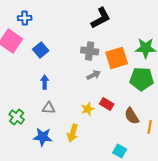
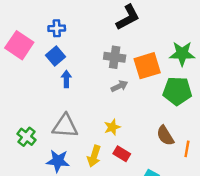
blue cross: (25, 18) -> (57, 28), moved
blue arrow: (45, 82) -> (66, 79), moved
red rectangle: (107, 104) -> (122, 154), moved
gray triangle: (49, 108) -> (65, 126), size x1.6

